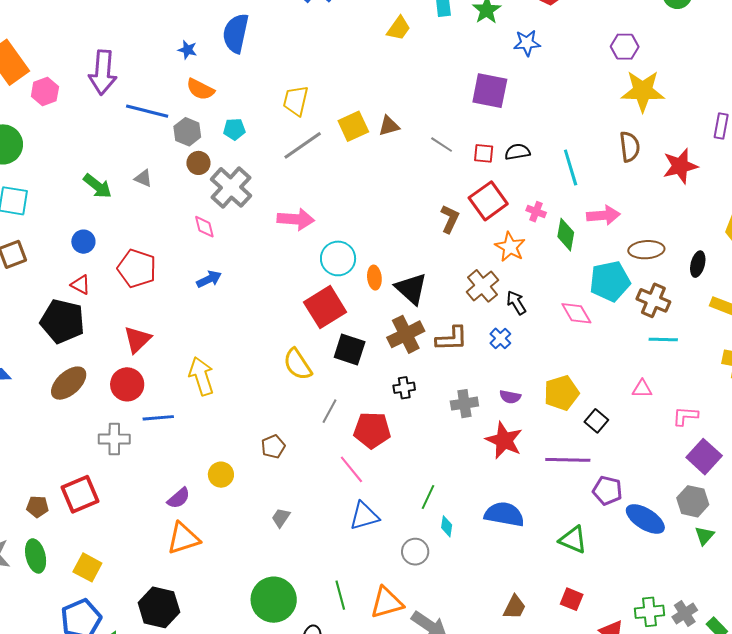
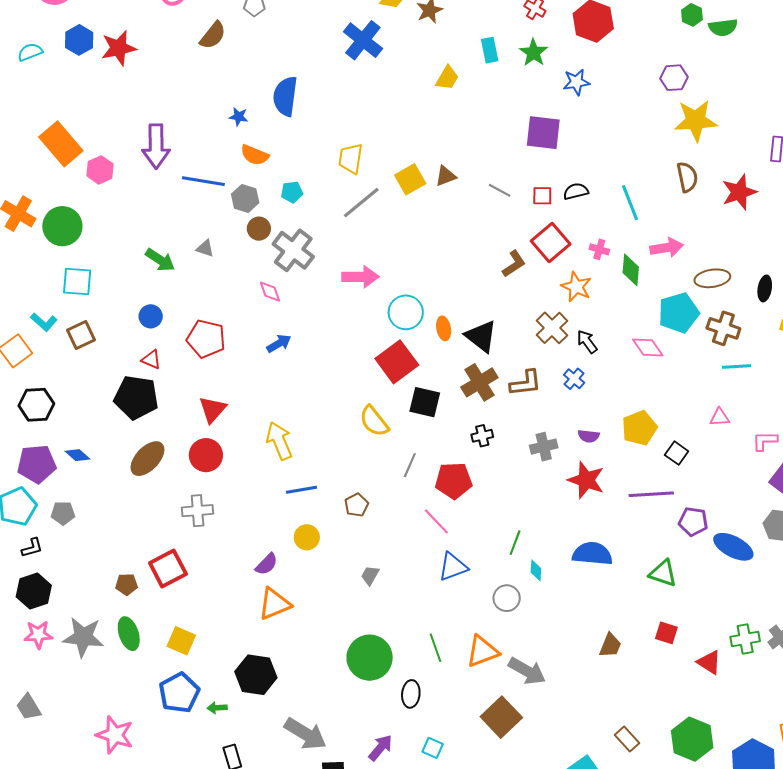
brown L-shape: (450, 219) -> (514, 264), turned 36
blue line: (158, 418) -> (302, 490), moved

